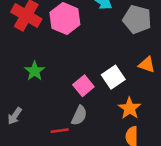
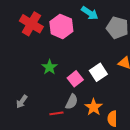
green star: (35, 71) -> (49, 67), moved
orange star: (130, 108) -> (94, 107), moved

